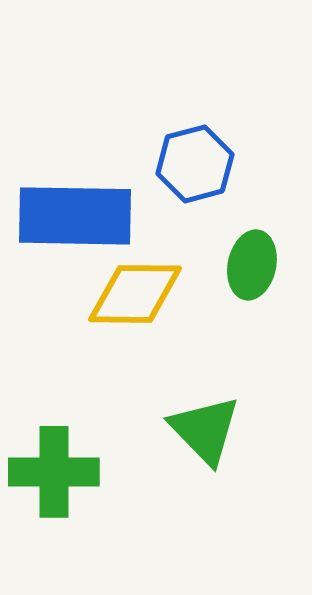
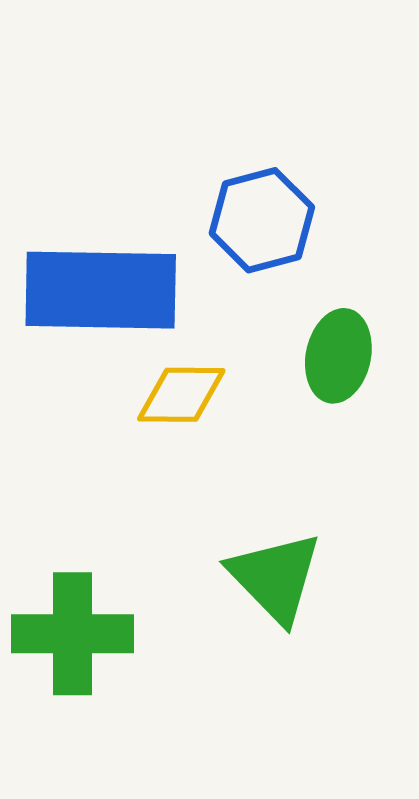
yellow diamond: (135, 294) -> (181, 395), size x0.7

